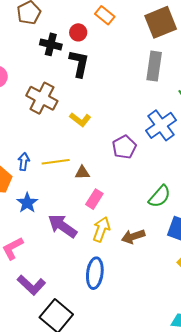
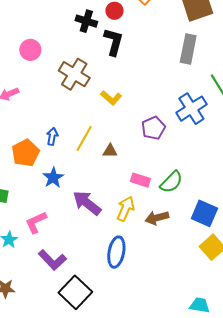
yellow line: (56, 162) -> (84, 138), turned -56
green semicircle: (160, 196) -> (171, 182), moved
pink rectangle: (94, 199) -> (140, 180), moved, turned 72

